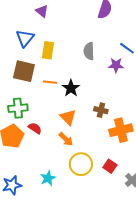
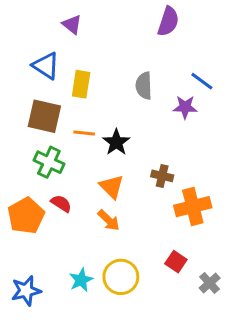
blue triangle: (25, 38) -> (46, 66), turned -36
green cross: (18, 108) -> (49, 162), moved, turned 30
yellow circle: (81, 164) -> (121, 277), moved

